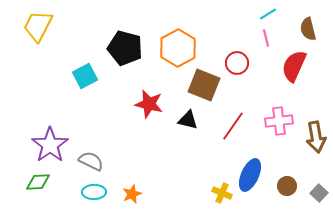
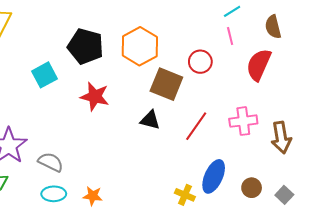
red star: (149, 104) -> (95, 96), moved
orange star: (132, 194) -> (93, 196), turned 30

